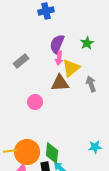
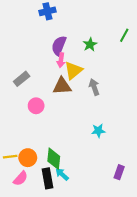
gray rectangle: (21, 61) -> (22, 79), moved
cyan star: (95, 147) -> (98, 131), moved
orange circle: (27, 152) -> (28, 158), size x0.7

